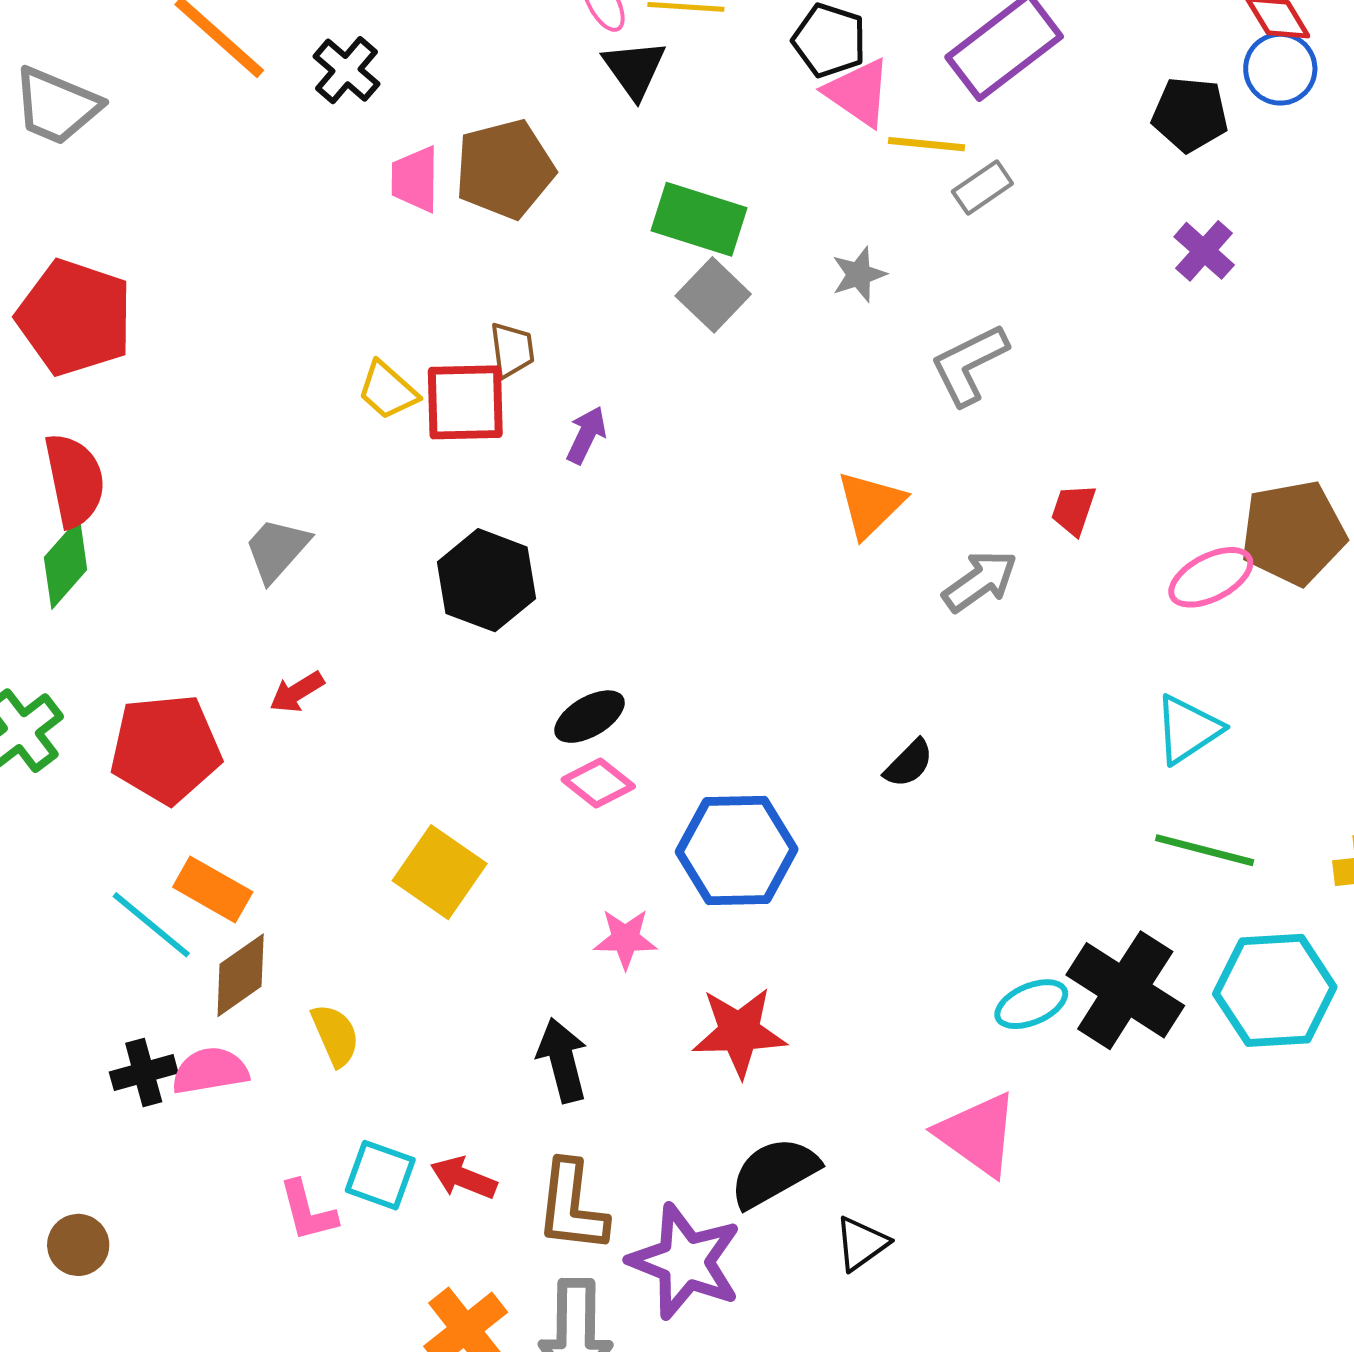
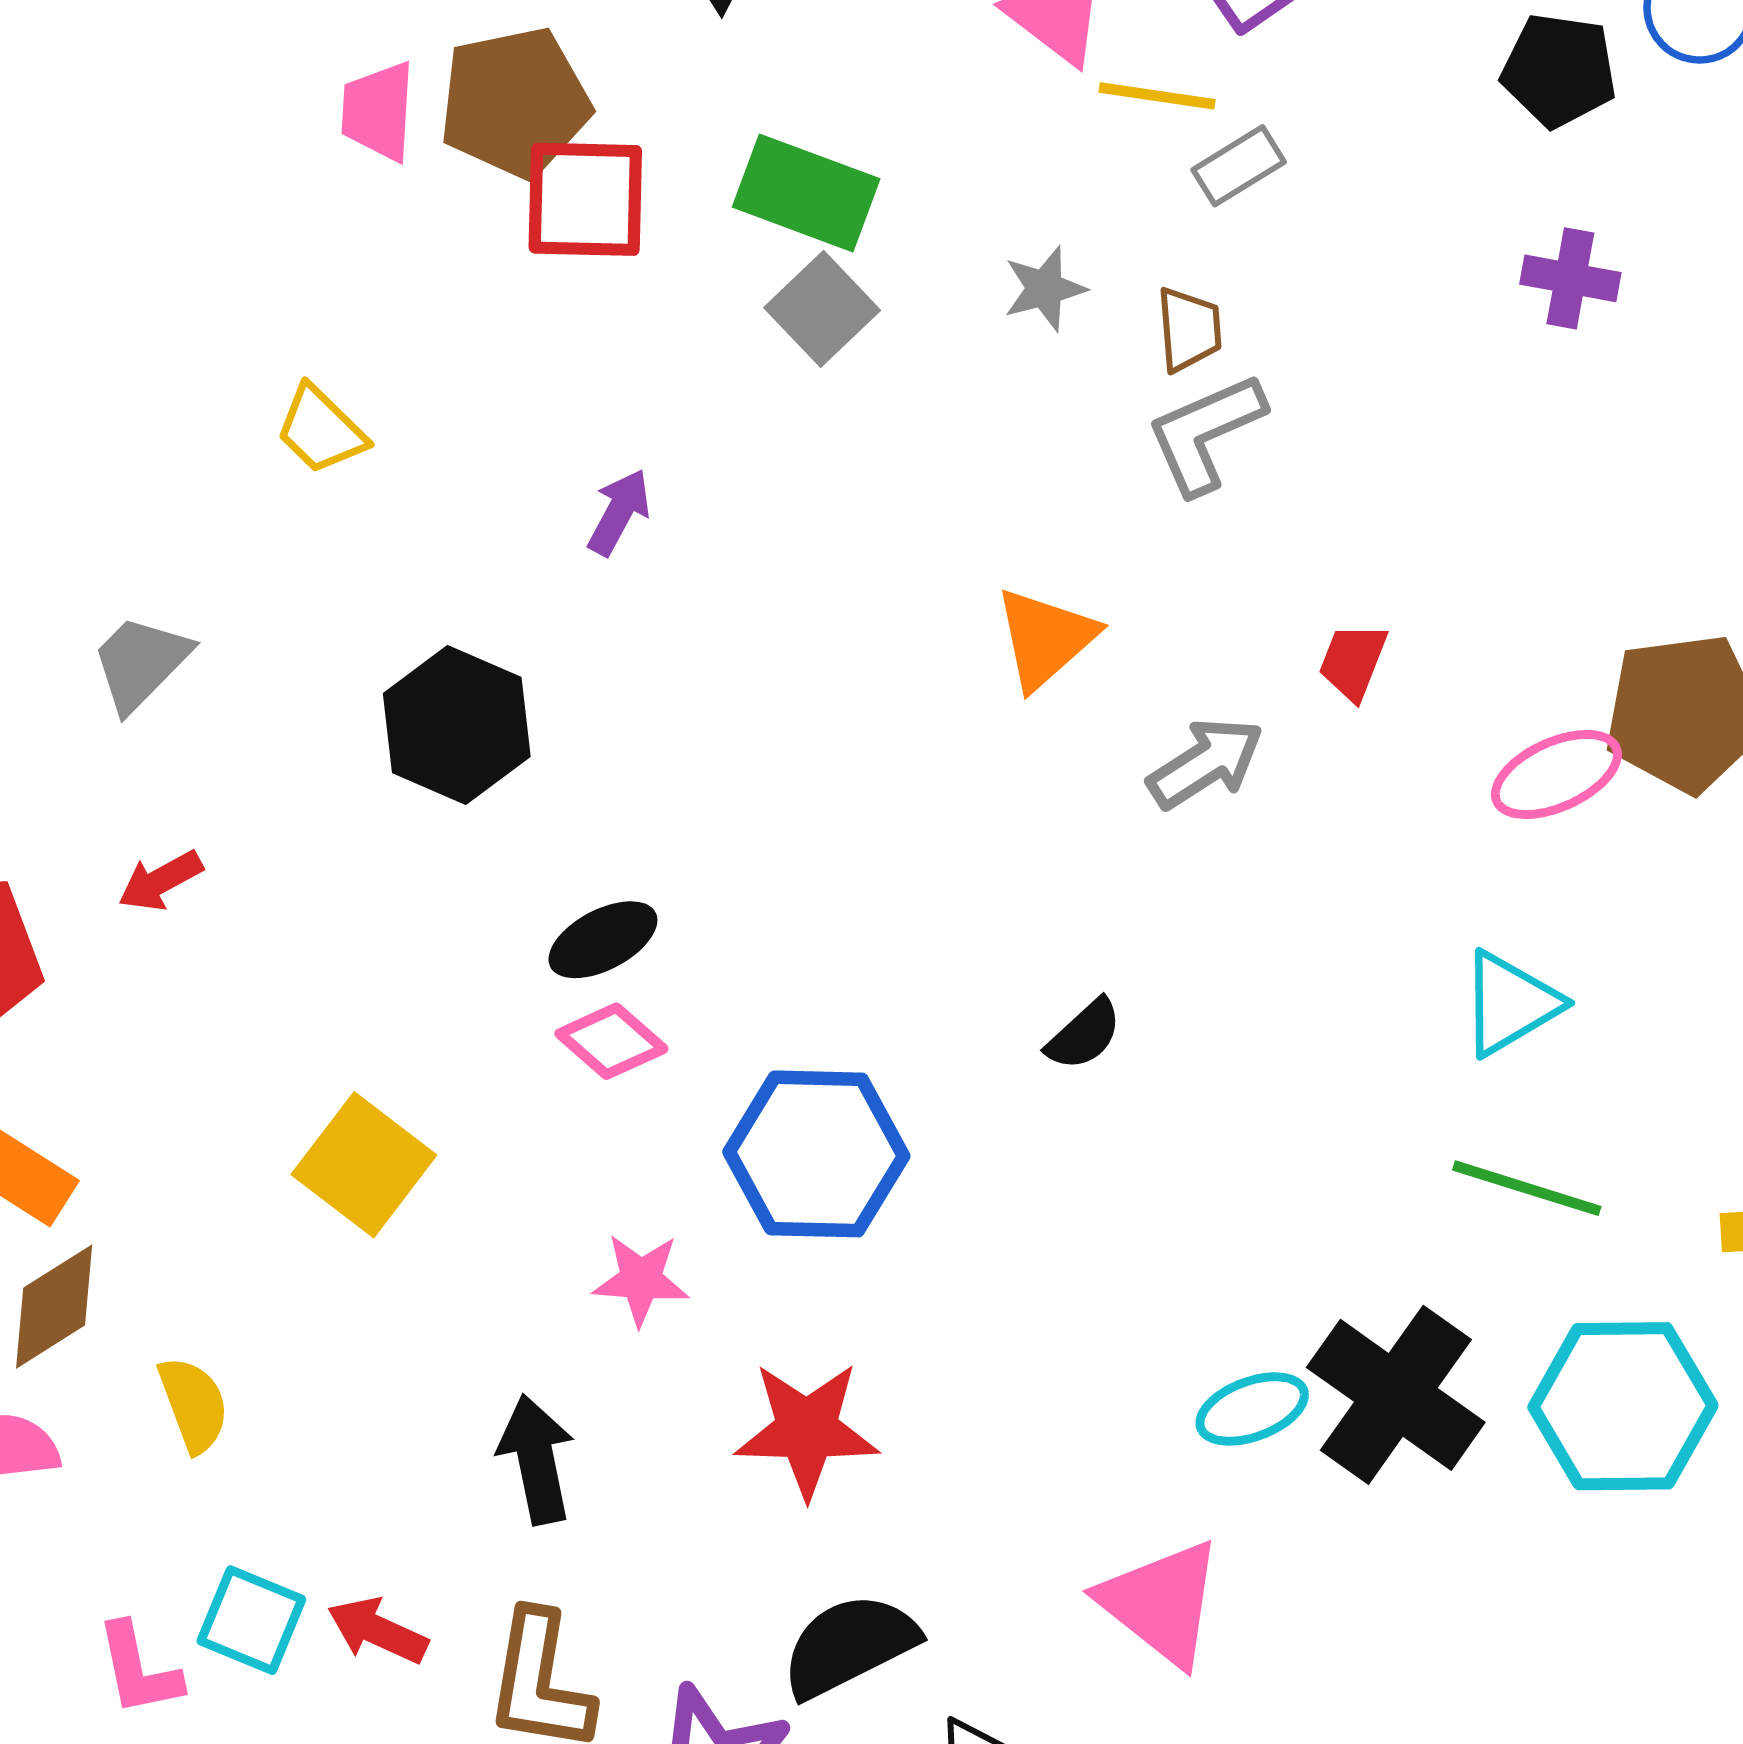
purple cross: (1204, 251) -> (1570, 278), turned -34
brown trapezoid: (512, 350) -> (1189, 329), moved
red square: (465, 402) -> (585, 199), moved

